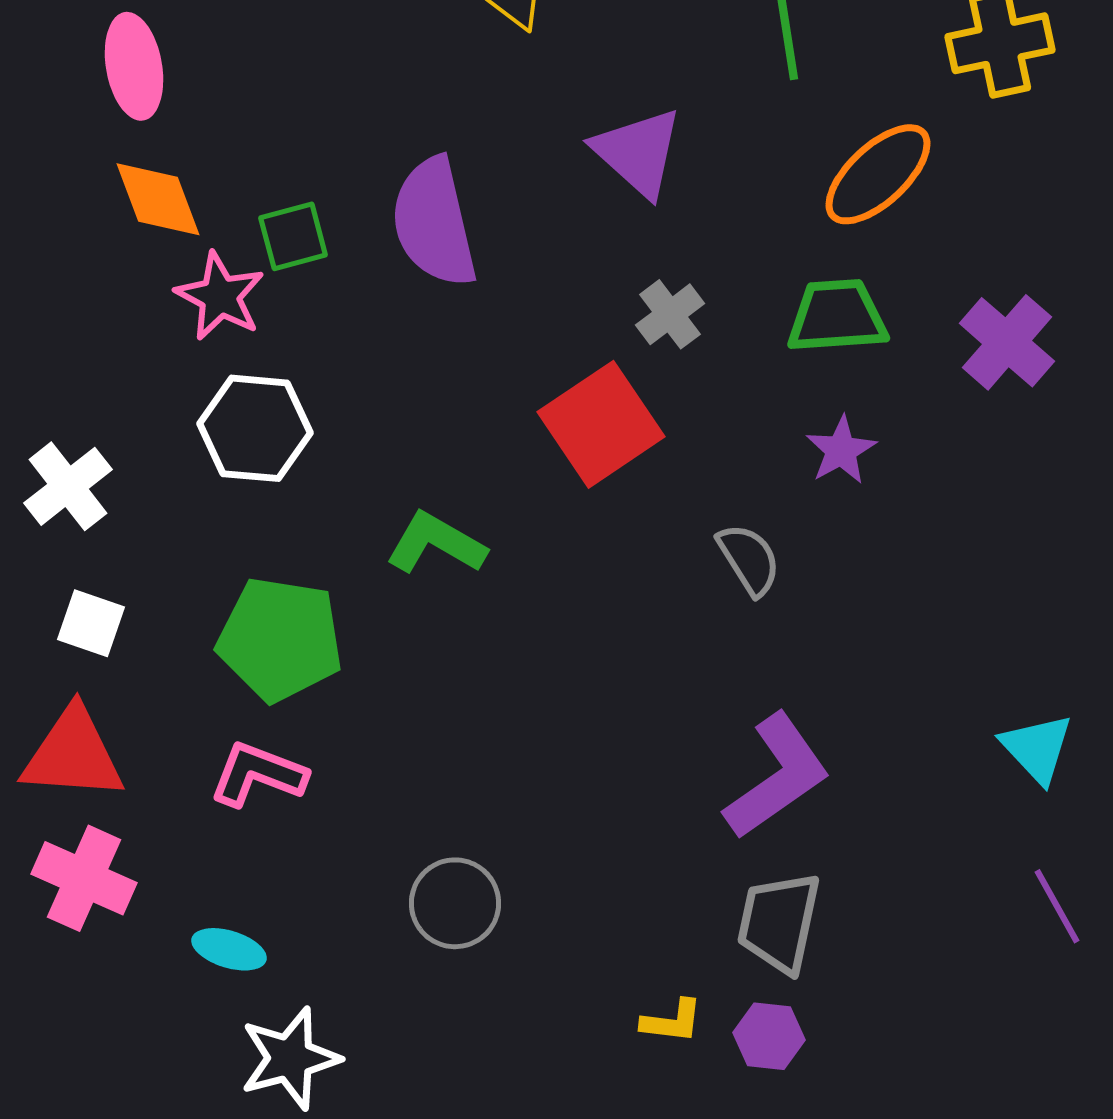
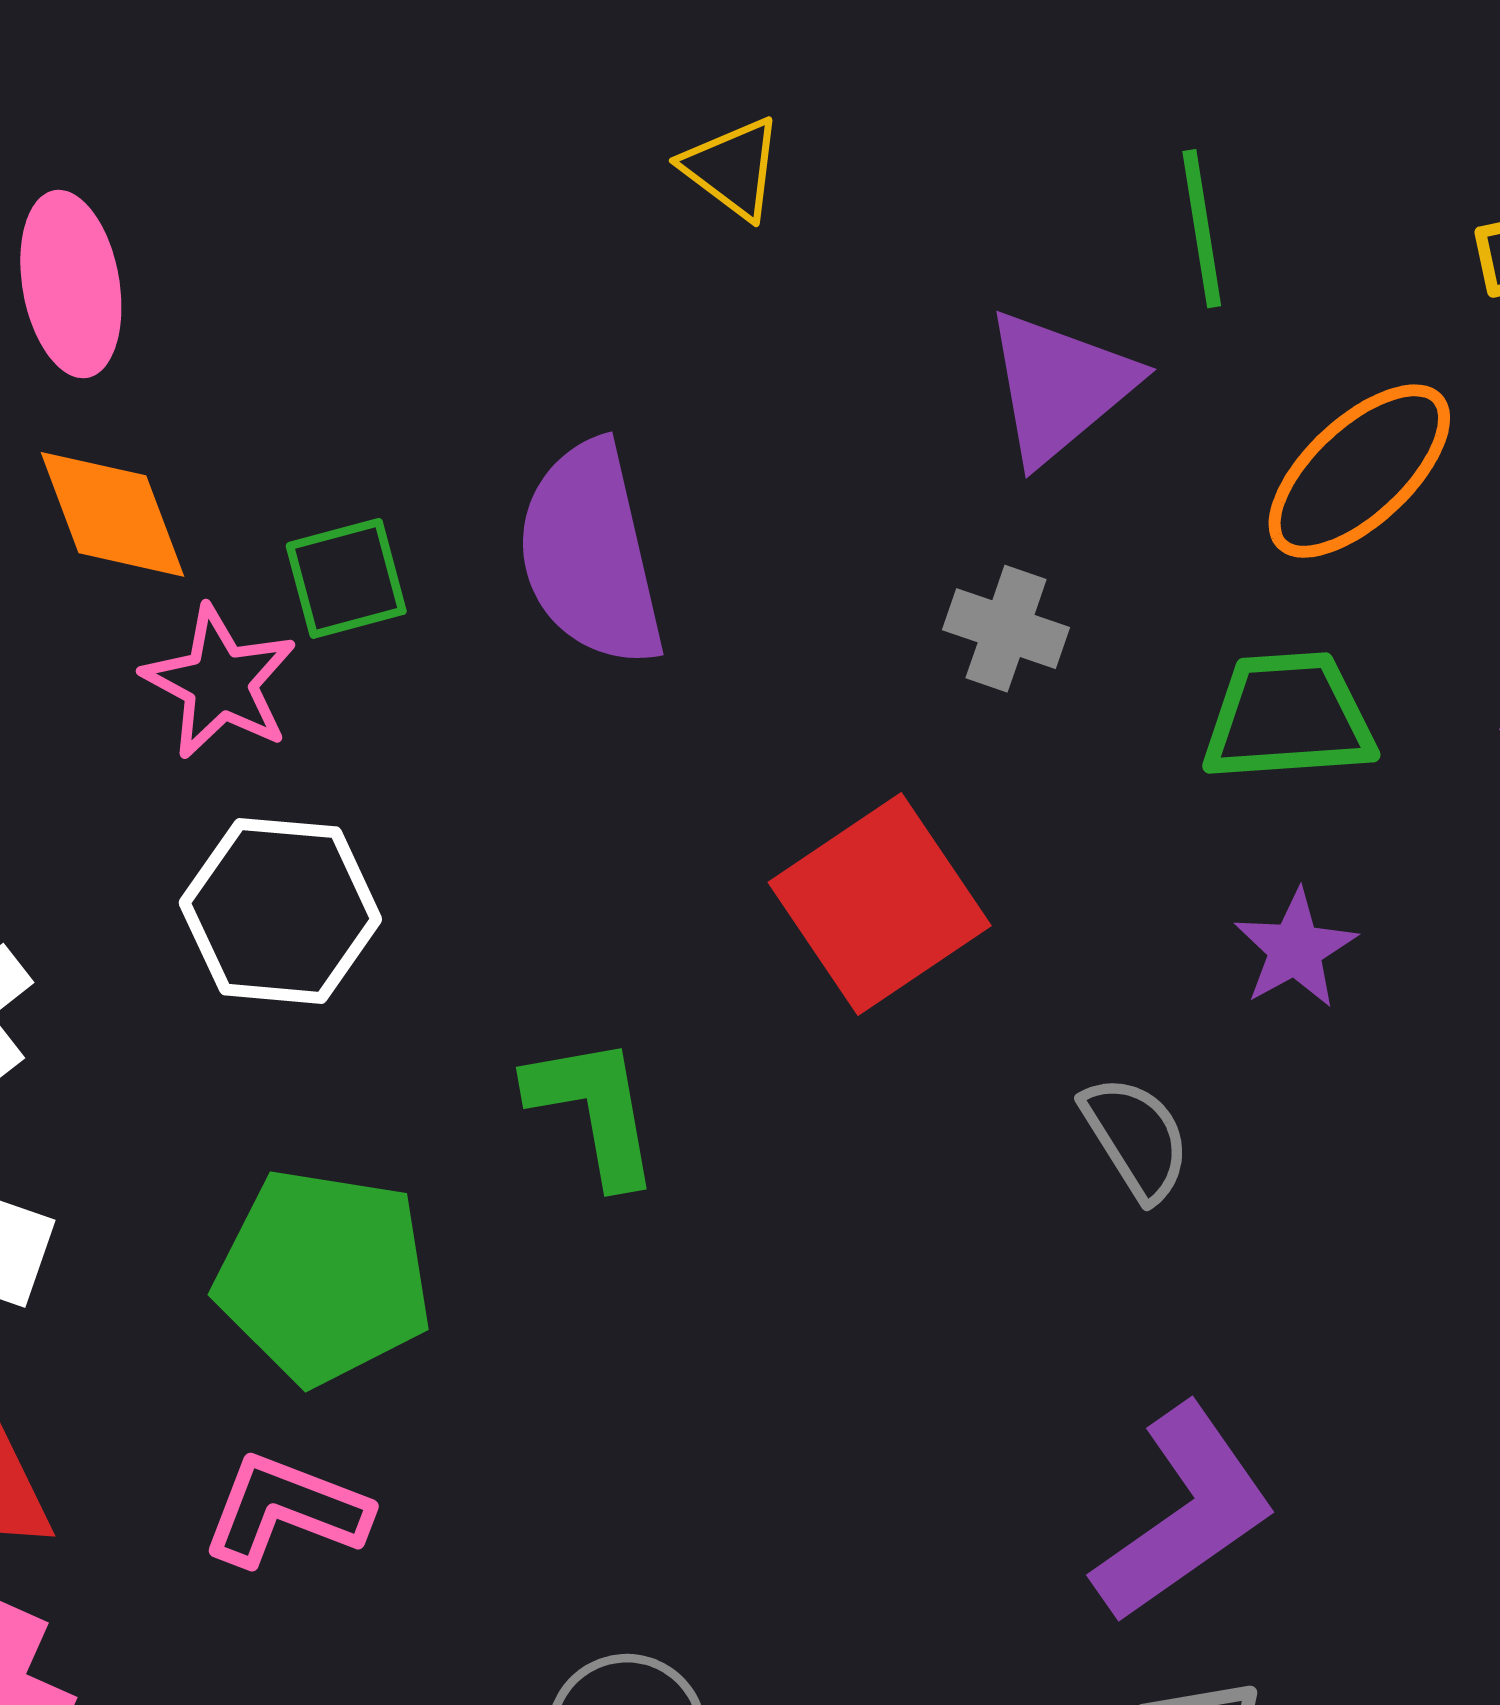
purple triangle: (638, 152) -> (1060, 386), moved, turned 38
gray cross: (670, 314) -> (1006, 629), moved, turned -34
green L-shape: (436, 543) -> (594, 1110), turned 50

